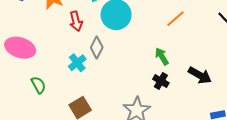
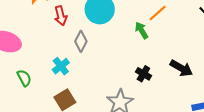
green arrow: (162, 56) -> (142, 30), moved
cyan cross: (77, 63) -> (61, 66), moved

